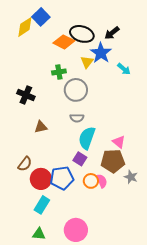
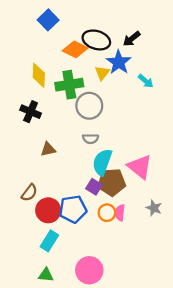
yellow diamond: (25, 27) -> (39, 75), moved, turned -55
green cross: (59, 72) -> (69, 85), size x1.6
pink triangle: (119, 142) -> (140, 167), size x1.6
brown pentagon: (113, 161) -> (112, 182), moved
pink semicircle: (102, 181) -> (120, 213), turned -152

